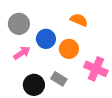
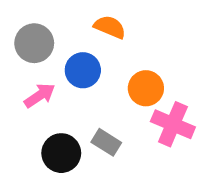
orange semicircle: (79, 20) -> (110, 27), moved
orange circle: (69, 49) -> (146, 88), moved

